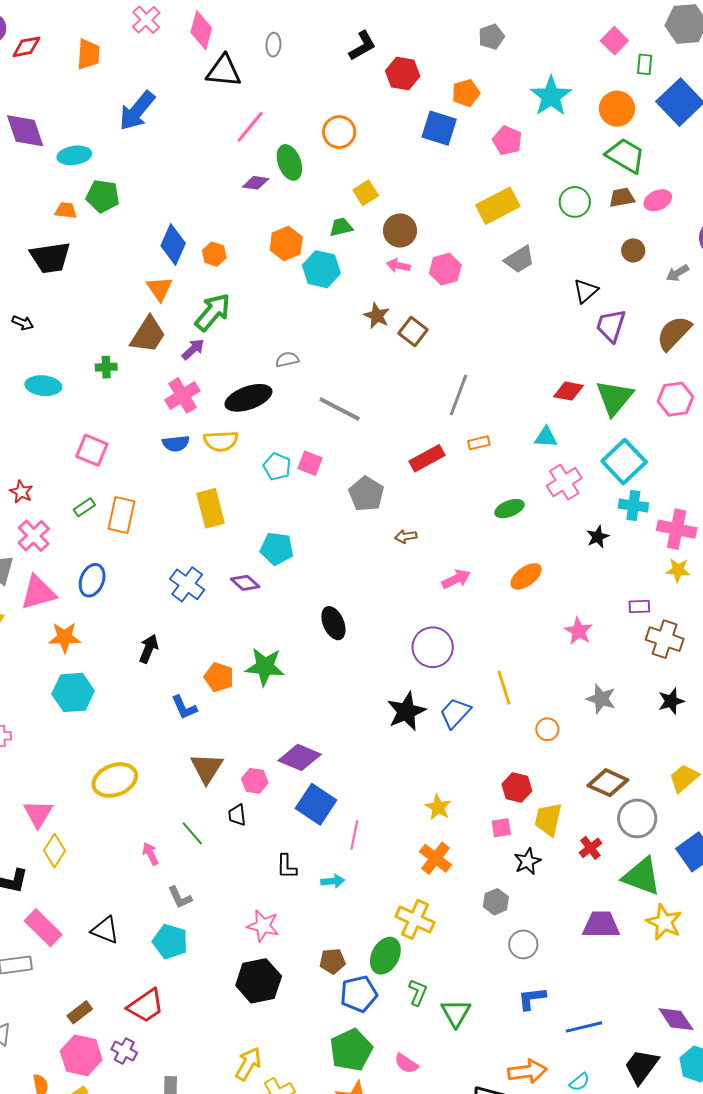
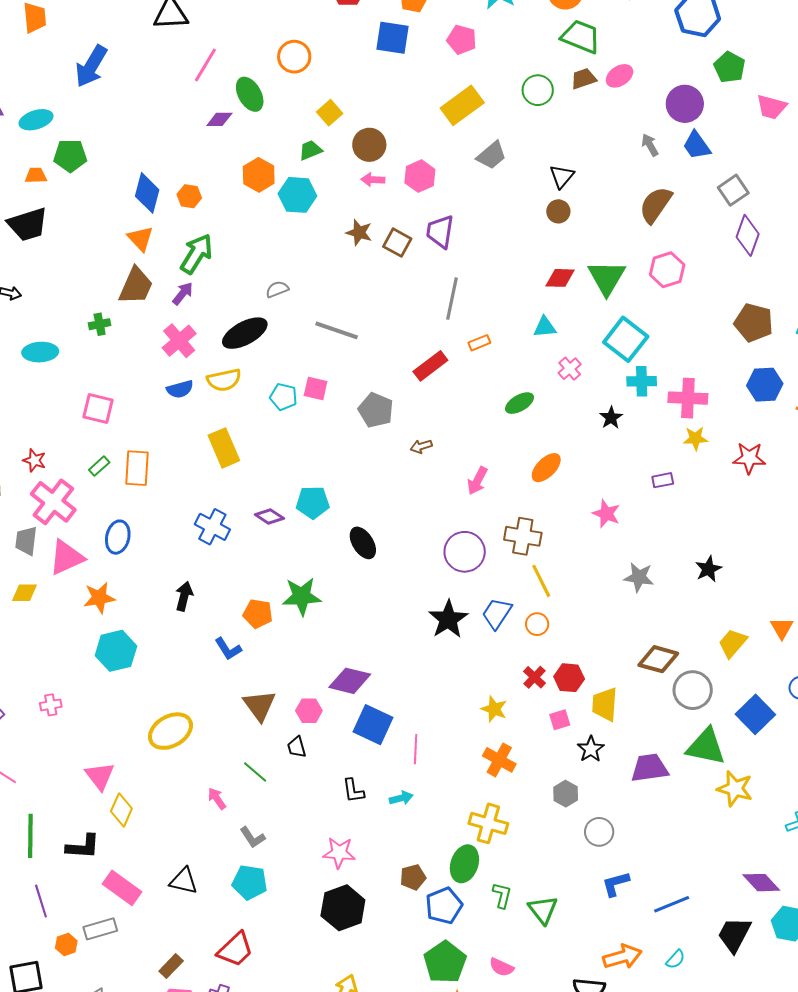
brown circle: (633, 250) -> (558, 211), moved
gray arrow: (677, 273) -> (650, 145), turned 100
purple trapezoid: (611, 326) -> (440, 232), moved
pink cross: (564, 482) -> (570, 369), size x0.7
pink cross: (34, 536) -> (53, 502), size x1.4
cyan pentagon: (277, 549) -> (313, 502), moved
pink arrow: (456, 579) -> (477, 481), turned 152
brown cross: (665, 639) -> (523, 536), moved
orange circle: (547, 729) -> (537, 624), moved
red cross: (590, 848) -> (535, 677), moved
purple trapezoid: (601, 925) -> (650, 768), moved

